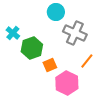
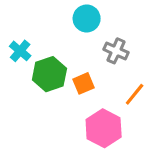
gray cross: (75, 33) -> (116, 51), size x0.7
orange square: (50, 65) -> (83, 83), moved

